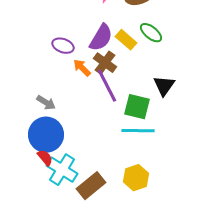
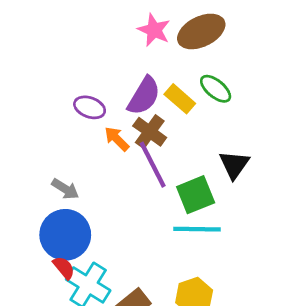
green square: (137, 107) -> (196, 195), turned -36

